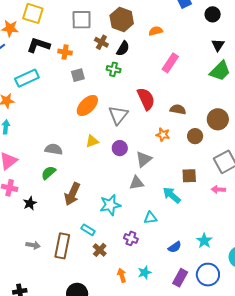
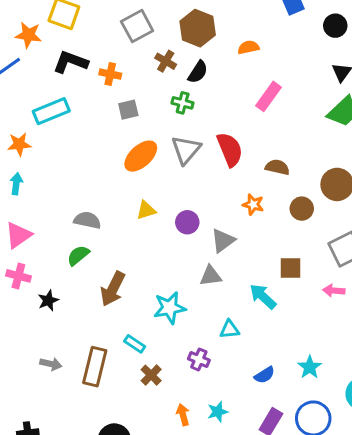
gray square: (82, 20) -> (137, 26), turned -30
gray triangle: (118, 115) -> (186, 150), moved

